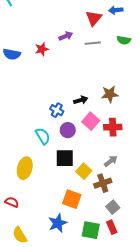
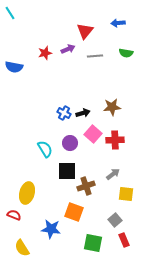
red triangle: (94, 18) -> (85, 31), moved
red star: (42, 49) -> (45, 53), moved
blue cross: (57, 110) -> (64, 113), moved
yellow ellipse: (25, 168) -> (27, 193), moved
yellow square: (84, 171) -> (126, 194), moved, turned -35
brown cross: (103, 183) -> (86, 186), moved
blue star: (58, 223) -> (51, 229), moved, turned 30
red rectangle: (112, 227) -> (124, 240), moved

